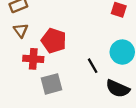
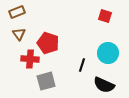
black line: (93, 66) -> (82, 65), turned 48

